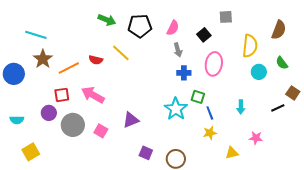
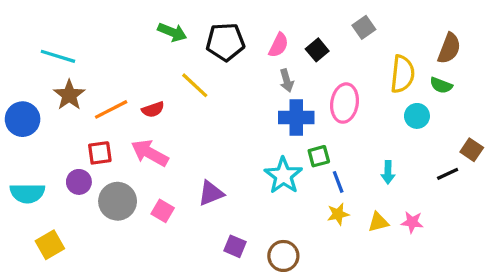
gray square: (226, 17) -> (364, 27), turned -32
black square: (204, 35) -> (317, 50), moved
red semicircle: (96, 60) -> (153, 109), moved, turned -32
green semicircle: (282, 63) -> (441, 85), moved, turned -32
blue cross: (184, 73) -> (296, 118), size x1.5
green square: (198, 97) -> (319, 156), turned -32
cyan semicircle: (17, 120) -> (27, 193), size x1.5
yellow triangle: (232, 153) -> (378, 222), moved

